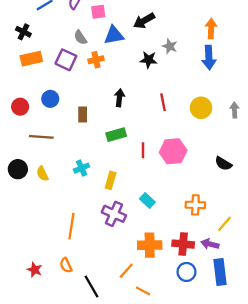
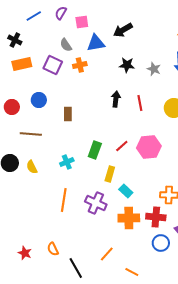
gray star: (170, 46) -> (154, 69), moved
black arrow: (119, 98) -> (116, 99), moved
green rectangle: (116, 135) -> (95, 150), moved, turned -54
red line: (143, 150) -> (122, 146), turned 48
yellow rectangle: (111, 180) -> (110, 174), moved
orange line: (71, 226) -> (64, 200), moved
red cross: (183, 244) -> (156, 217), moved
orange cross: (150, 245) -> (129, 218), moved
blue circle: (186, 272) -> (161, 243), moved
orange line: (143, 291) -> (132, 272), moved

